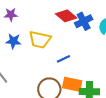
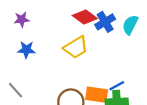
yellow trapezoid: (40, 40) -> (76, 47), moved, turned -40
blue line: (63, 59) -> (117, 86), moved

